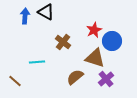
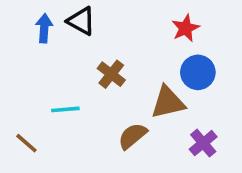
red star: (94, 30) -> (186, 28), moved
brown triangle: (95, 58) -> (168, 102), turned -30
purple cross: (106, 79) -> (203, 143), moved

